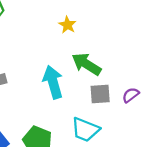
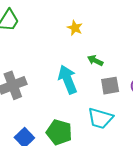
green arrow: (86, 64) -> (95, 61), size x0.6

